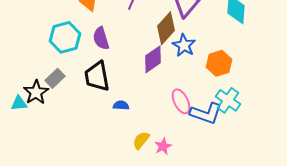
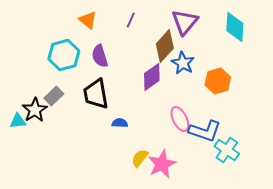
cyan cross: (228, 100) -> (227, 150), moved
pink star: (163, 146) -> (162, 164), size x1.6

